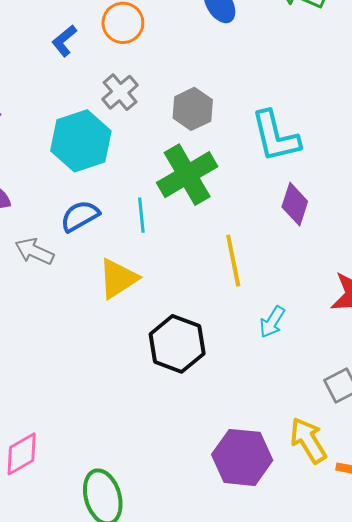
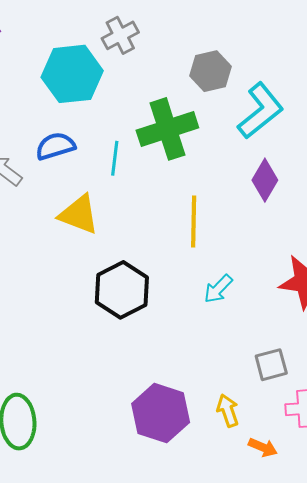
gray hexagon: (193, 109) -> (211, 71), moved
cyan L-shape: (275, 136) -> (260, 111), turned -128
yellow triangle: (118, 279) -> (79, 214), turned 42
yellow arrow: (308, 440) -> (228, 411), size x0.7

